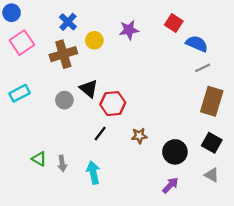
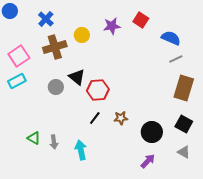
blue cross: (68, 22) -> (46, 19), moved
red square: (174, 23) -> (141, 20), moved
pink square: (22, 43) -> (19, 56), moved
black line: (100, 133) -> (95, 118), moved

